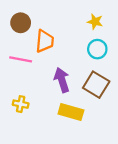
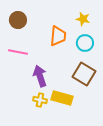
orange trapezoid: (45, 41) -> (58, 36), moved
purple arrow: (62, 80) -> (40, 76), moved
yellow cross: (21, 104) -> (40, 100), moved

